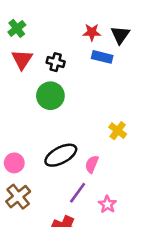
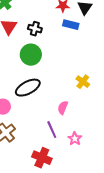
black ellipse: (61, 155) -> (28, 88), moved
purple line: (78, 193) -> (52, 130), turned -60

